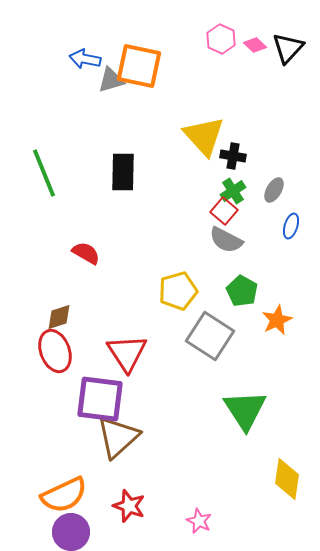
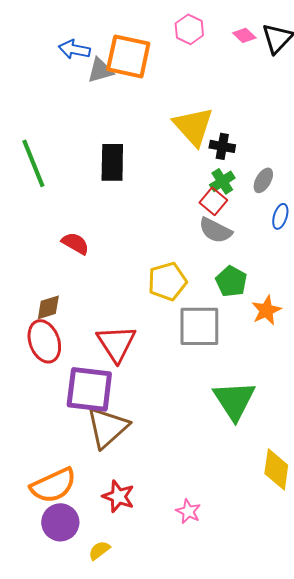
pink hexagon: (221, 39) -> (189, 29), moved
gray square: (210, 336) -> (199, 326), turned -33

